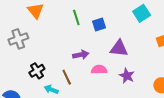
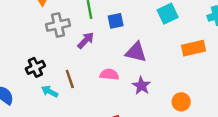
gray cross: (18, 39) -> (58, 25), moved
purple arrow: (81, 55) -> (86, 40), moved, turned -42

